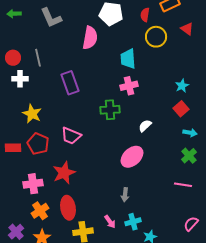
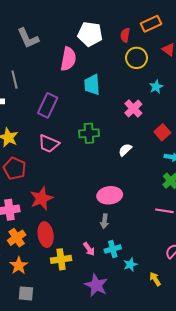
cyan trapezoid: (128, 59) -> (92, 85), moved
purple rectangle: (70, 83) -> (48, 105), turned 45
pink cross: (129, 86) -> (133, 108), moved, turned -30
cyan star: (182, 86) -> (156, 87), moved
pink trapezoid: (71, 136) -> (49, 144), moved
pink ellipse: (132, 157) -> (110, 195), moved, turned 35

